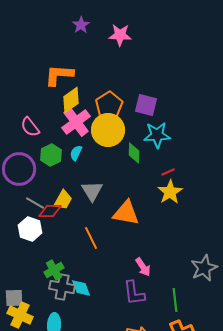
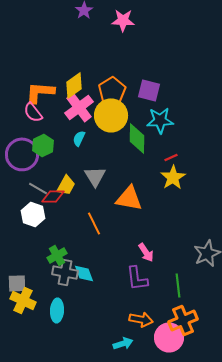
orange L-shape: (59, 75) -> (40, 92), moved
green diamond: (134, 153) -> (137, 138), size x1.4
green hexagon: (51, 155) -> (43, 145), moved

